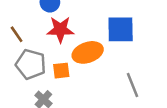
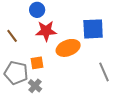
gray pentagon: (31, 64) -> (16, 73), moved
orange square: (61, 71) -> (37, 63), moved

